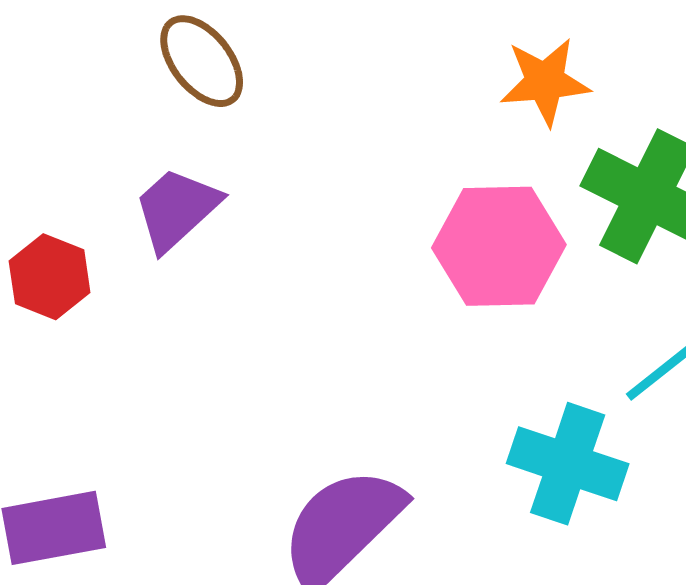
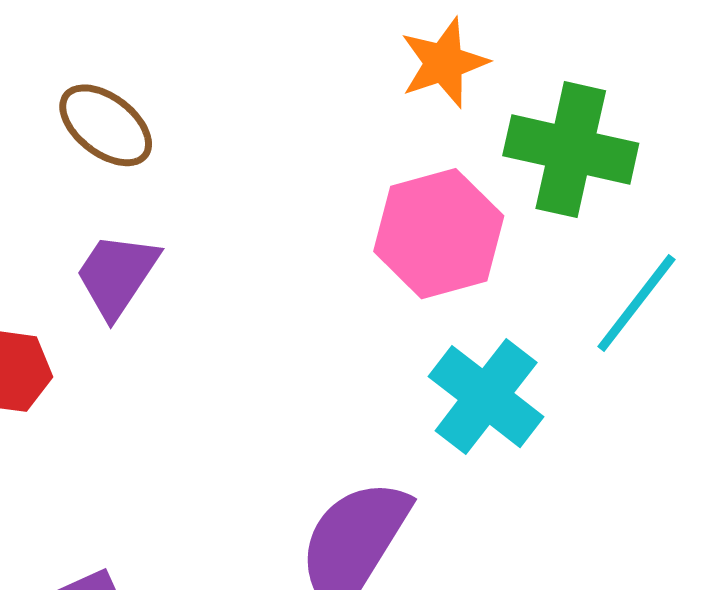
cyan cross: (568, 464) -> (486, 397), moved, turned 33

